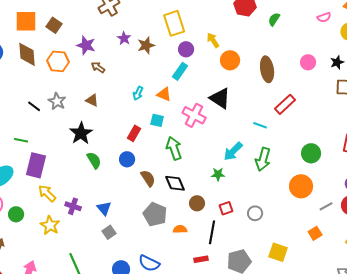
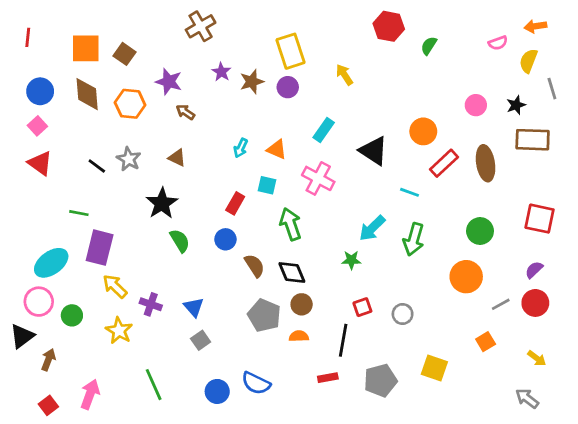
purple circle: (186, 49) -> (288, 87), moved
orange circle: (230, 60) -> (423, 131), moved
brown ellipse: (267, 69) -> (486, 163), moved
cyan rectangle: (180, 71) -> (324, 130), moved
black triangle: (220, 98) -> (373, 151), moved
brown circle: (197, 203) -> (302, 304), moved

